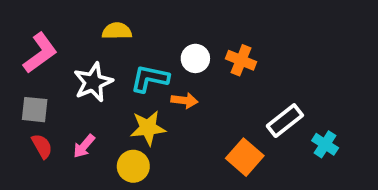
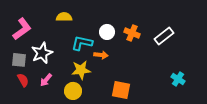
white star: (93, 82) -> (42, 53), moved
white rectangle: (285, 121) -> (164, 36), moved
orange square: (245, 157) -> (121, 90), moved, turned -30

